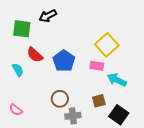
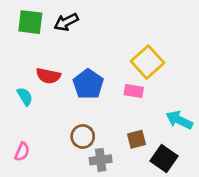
green square: (22, 29) -> (30, 22), moved
red semicircle: (35, 55) -> (48, 76), turned -30
cyan arrow: (117, 80) -> (179, 120), moved
pink semicircle: (16, 110) -> (22, 152), turned -104

